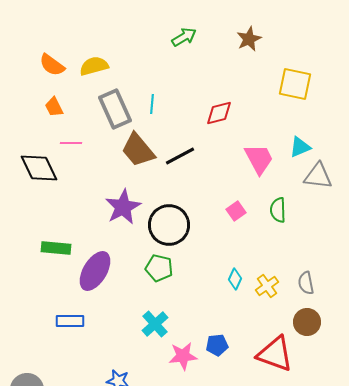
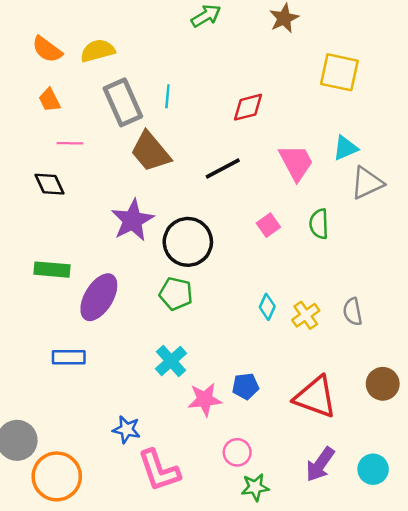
black line: (180, 156) -> (223, 169), moved
black diamond: (39, 168) -> (50, 184), moved, size x0.7
gray triangle: (318, 176) -> (367, 183), turned -32
brown circle: (307, 322) -> (383, 384), moved

